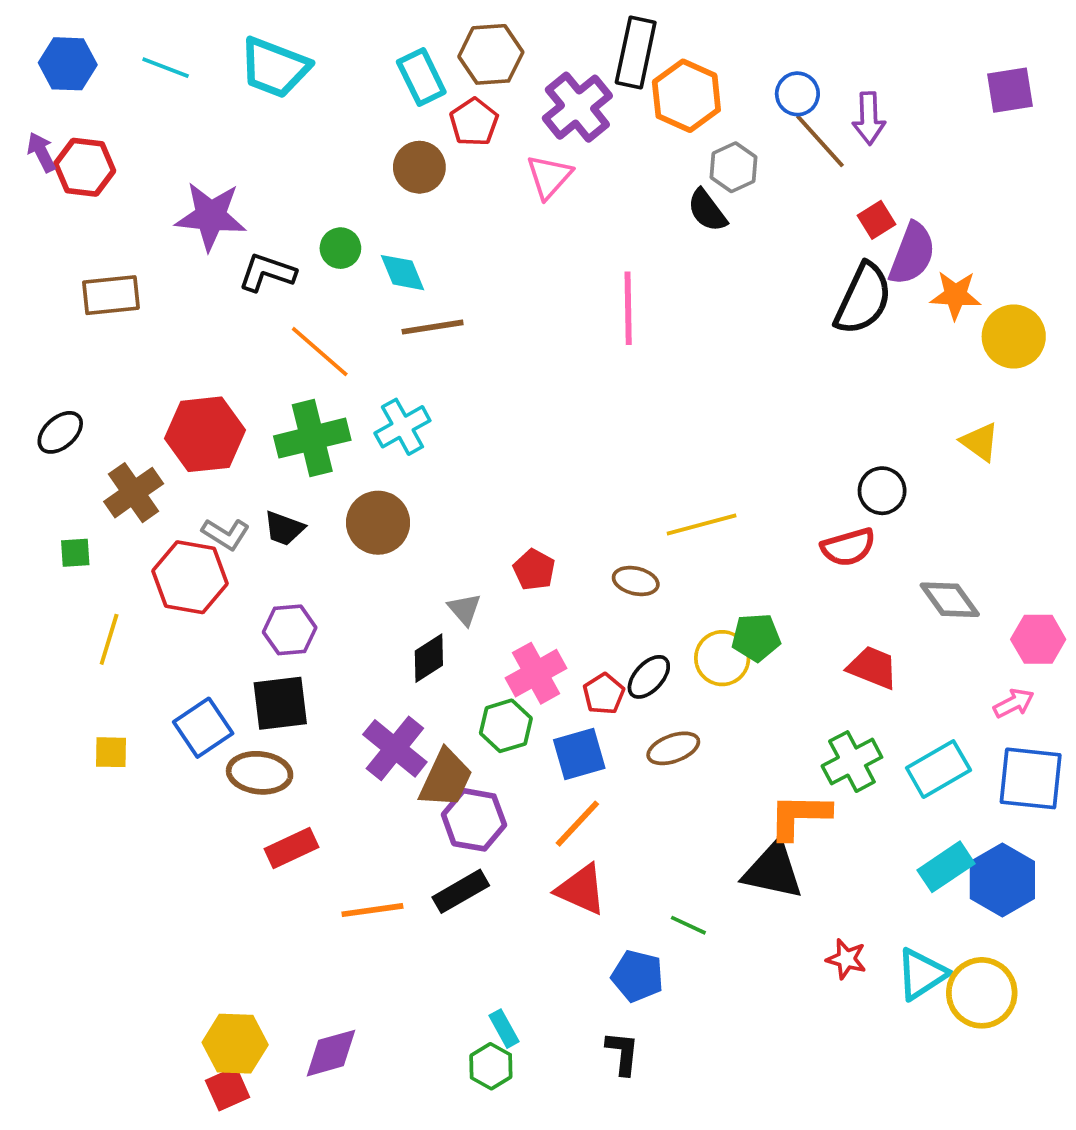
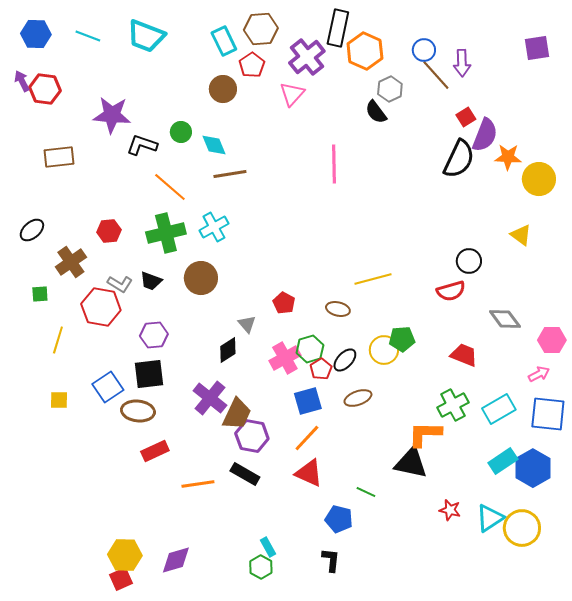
red hexagon: (205, 434) -> (109, 231), size x0.6
green hexagon: (506, 726) -> (310, 349), moved
black rectangle: (461, 891) -> (245, 474), turned 60

